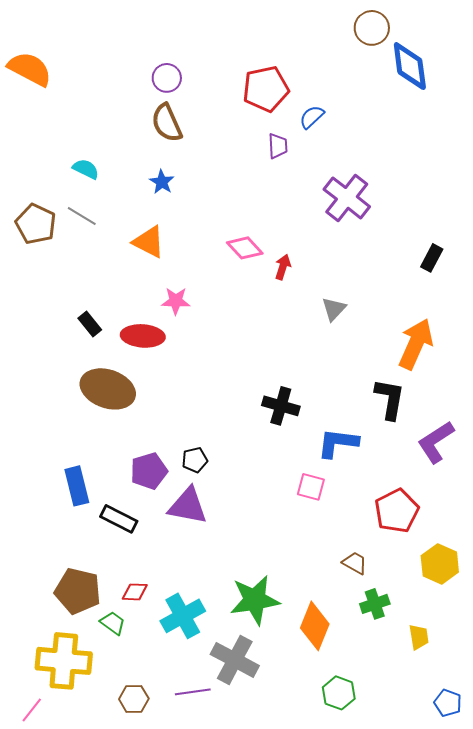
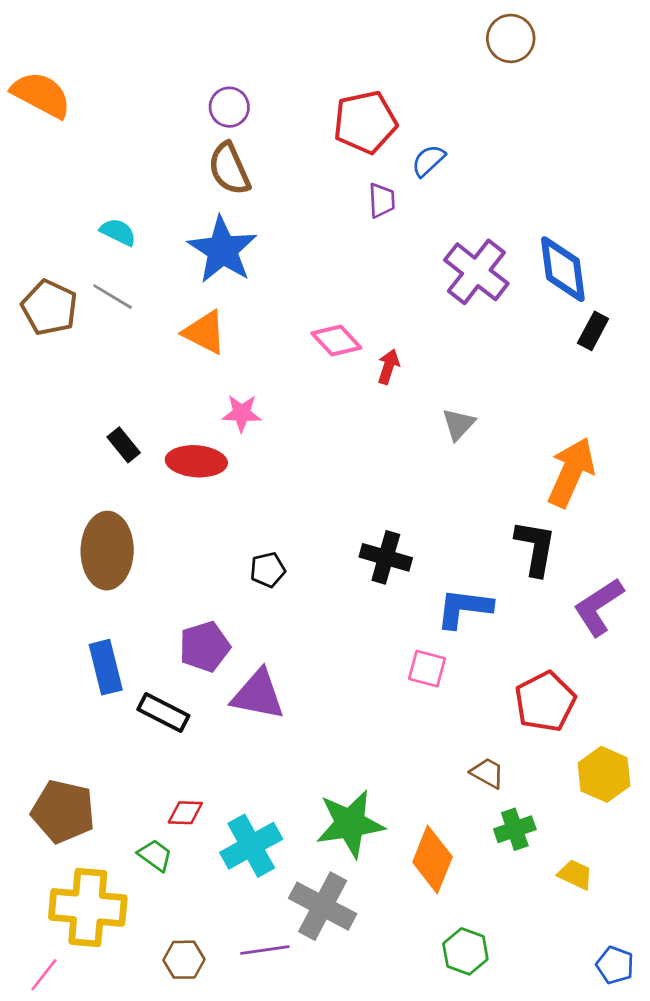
blue diamond: (410, 66) -> (563, 269), moved
blue star: (162, 182) -> (222, 250), size x2.0
black rectangle: (432, 258) -> (593, 331), moved
brown ellipse: (108, 389) -> (107, 551), moved, turned 72
black pentagon: (195, 460) -> (268, 570), moved
brown pentagon: (78, 591) -> (63, 811), moved
yellow trapezoid: (419, 637) -> (575, 875), turned -56

